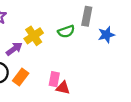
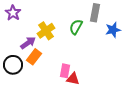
green semicircle: (66, 31) -> (76, 27), turned 140
orange rectangle: (21, 77) -> (34, 57), moved

